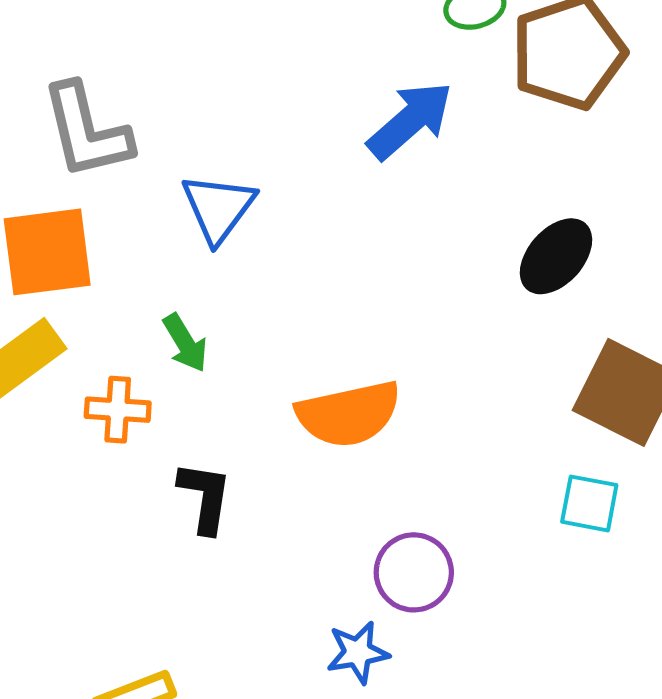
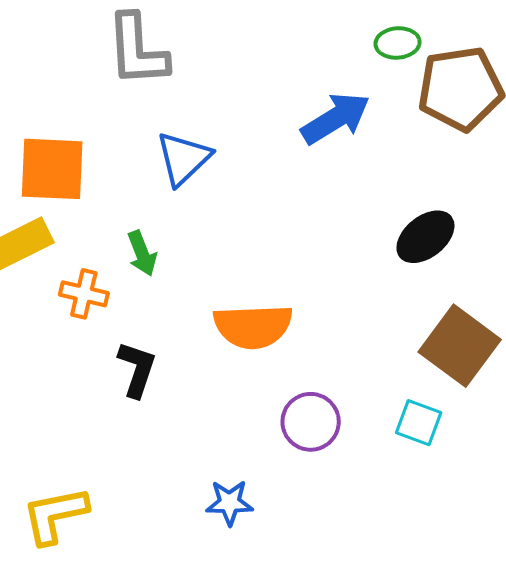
gray L-shape: (87, 131) -> (137, 50), moved
purple circle: (414, 572) -> (311, 422), moved

